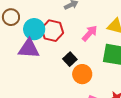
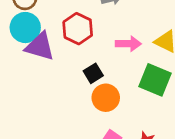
cyan circle: (34, 29) -> (25, 28), moved
pink arrow: (90, 33) -> (128, 44), turned 36

